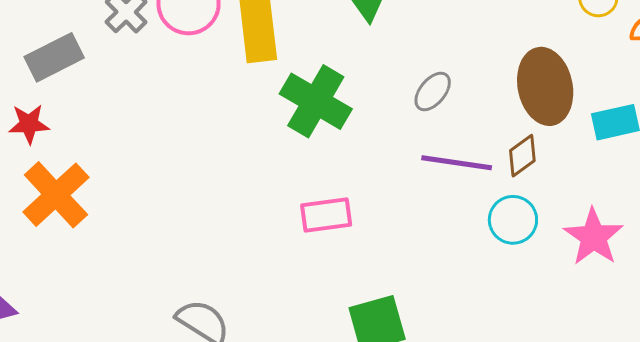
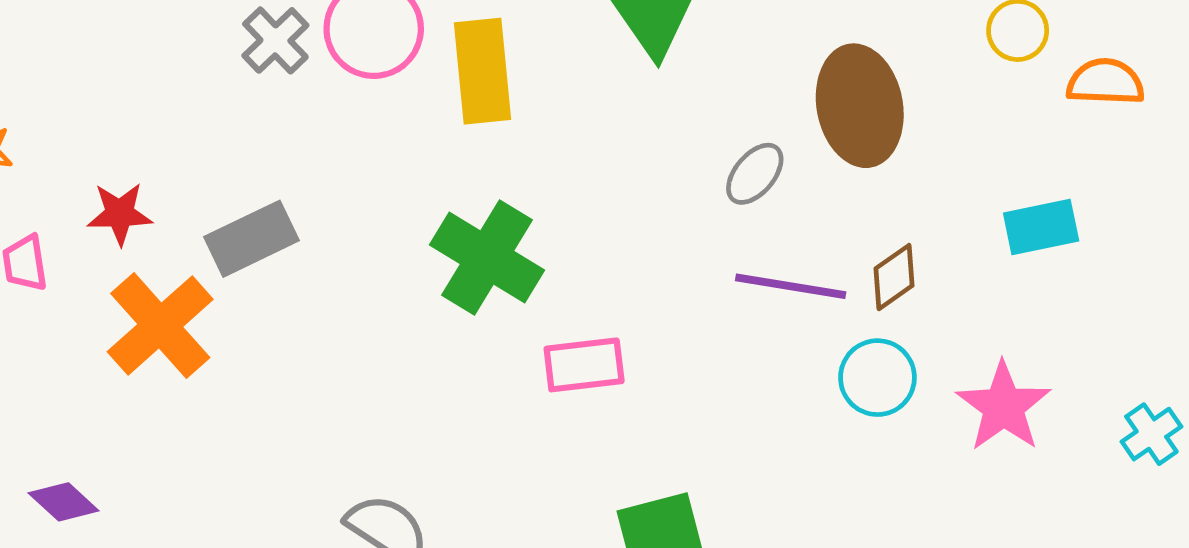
gray rectangle: (54, 57) -> (251, 239), moved
brown ellipse: (545, 86) -> (860, 106), moved
green cross: (316, 101) -> (487, 258), moved

